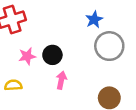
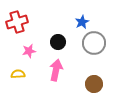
black circle: (52, 55) -> (58, 42), moved
pink arrow: (61, 80) -> (56, 70), size x1.5

